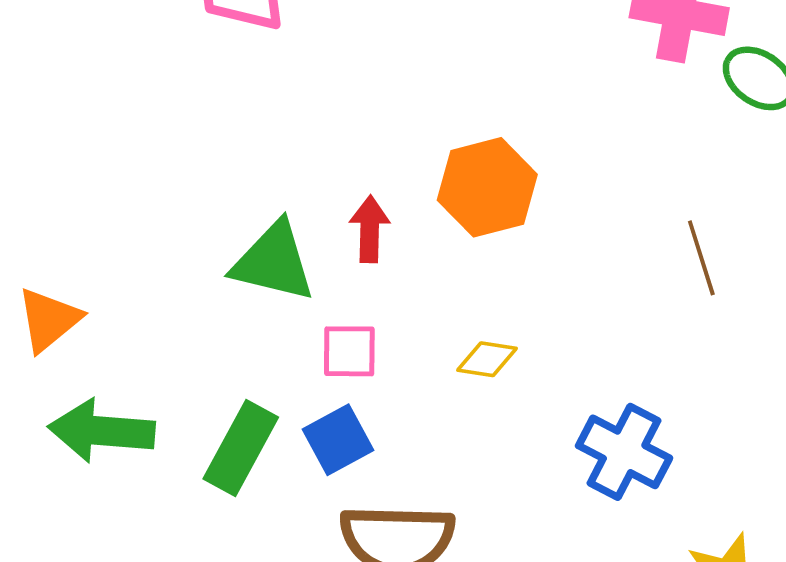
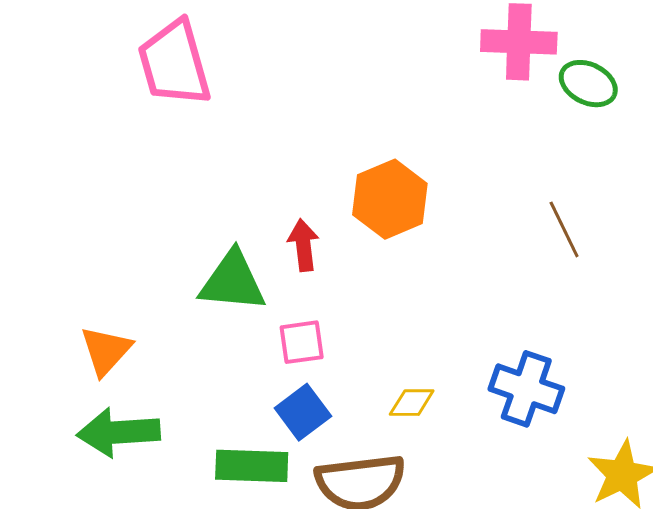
orange triangle: (49, 320) -> (106, 351), moved
yellow diamond: (487, 359) -> (412, 403), moved
green rectangle: (241, 448) -> (252, 466), moved, turned 72

